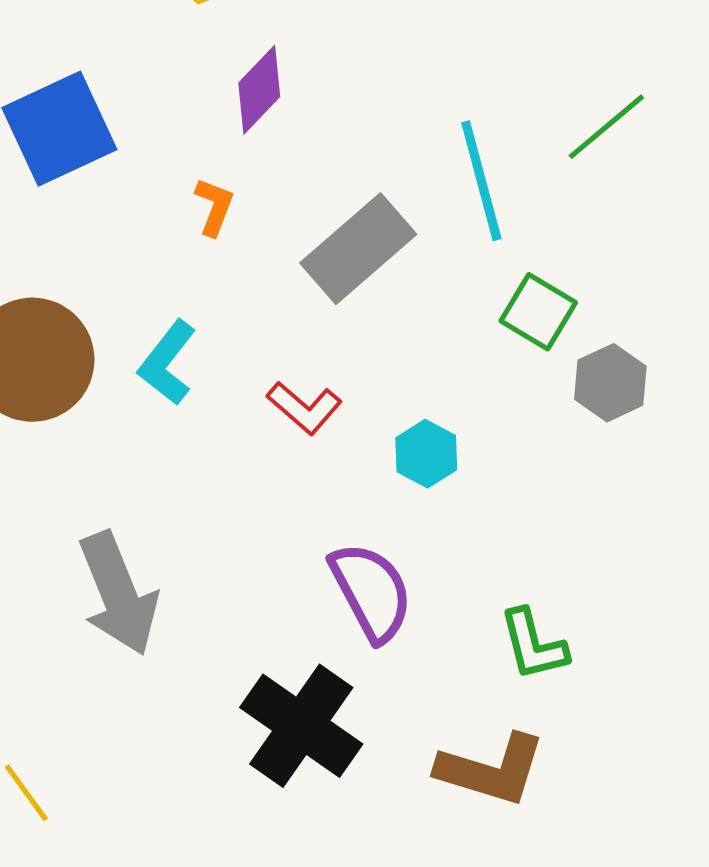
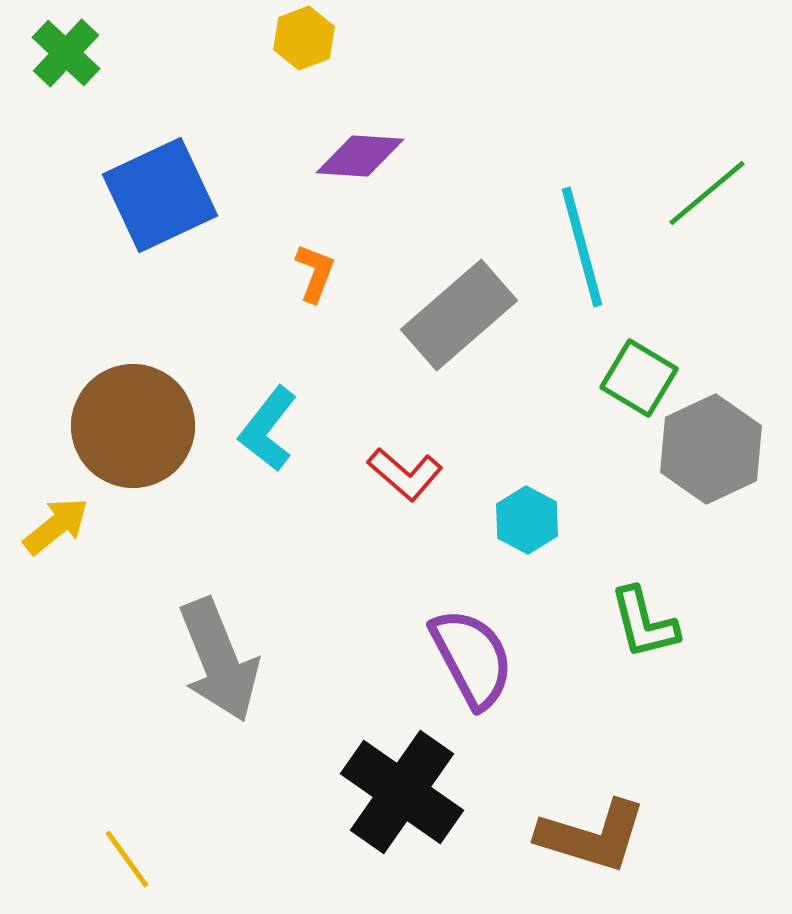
purple diamond: (259, 90) -> (360, 156), turned 50
gray hexagon: (610, 383) -> (711, 449), size x1.4
green L-shape: (533, 645) -> (644, 623), moved

